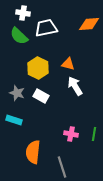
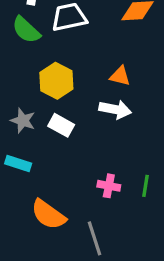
orange triangle: (68, 64) -> (120, 76), moved
white arrow: (75, 86) -> (115, 109), turned 132
orange semicircle: (33, 152) -> (48, 214), turned -60

